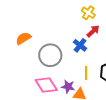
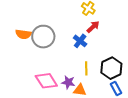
orange semicircle: (23, 38) -> (23, 34), turned -140
gray circle: (50, 55) -> (43, 37), moved

